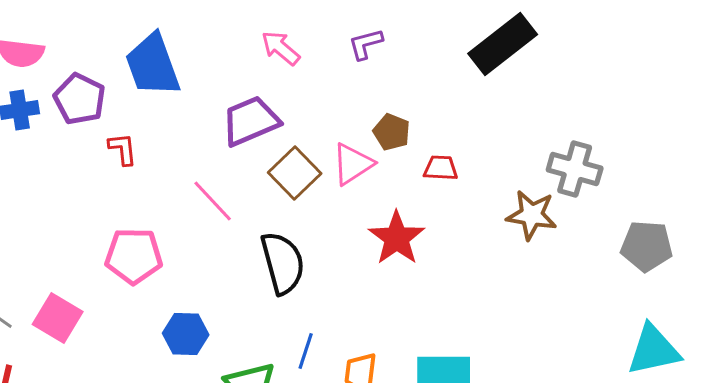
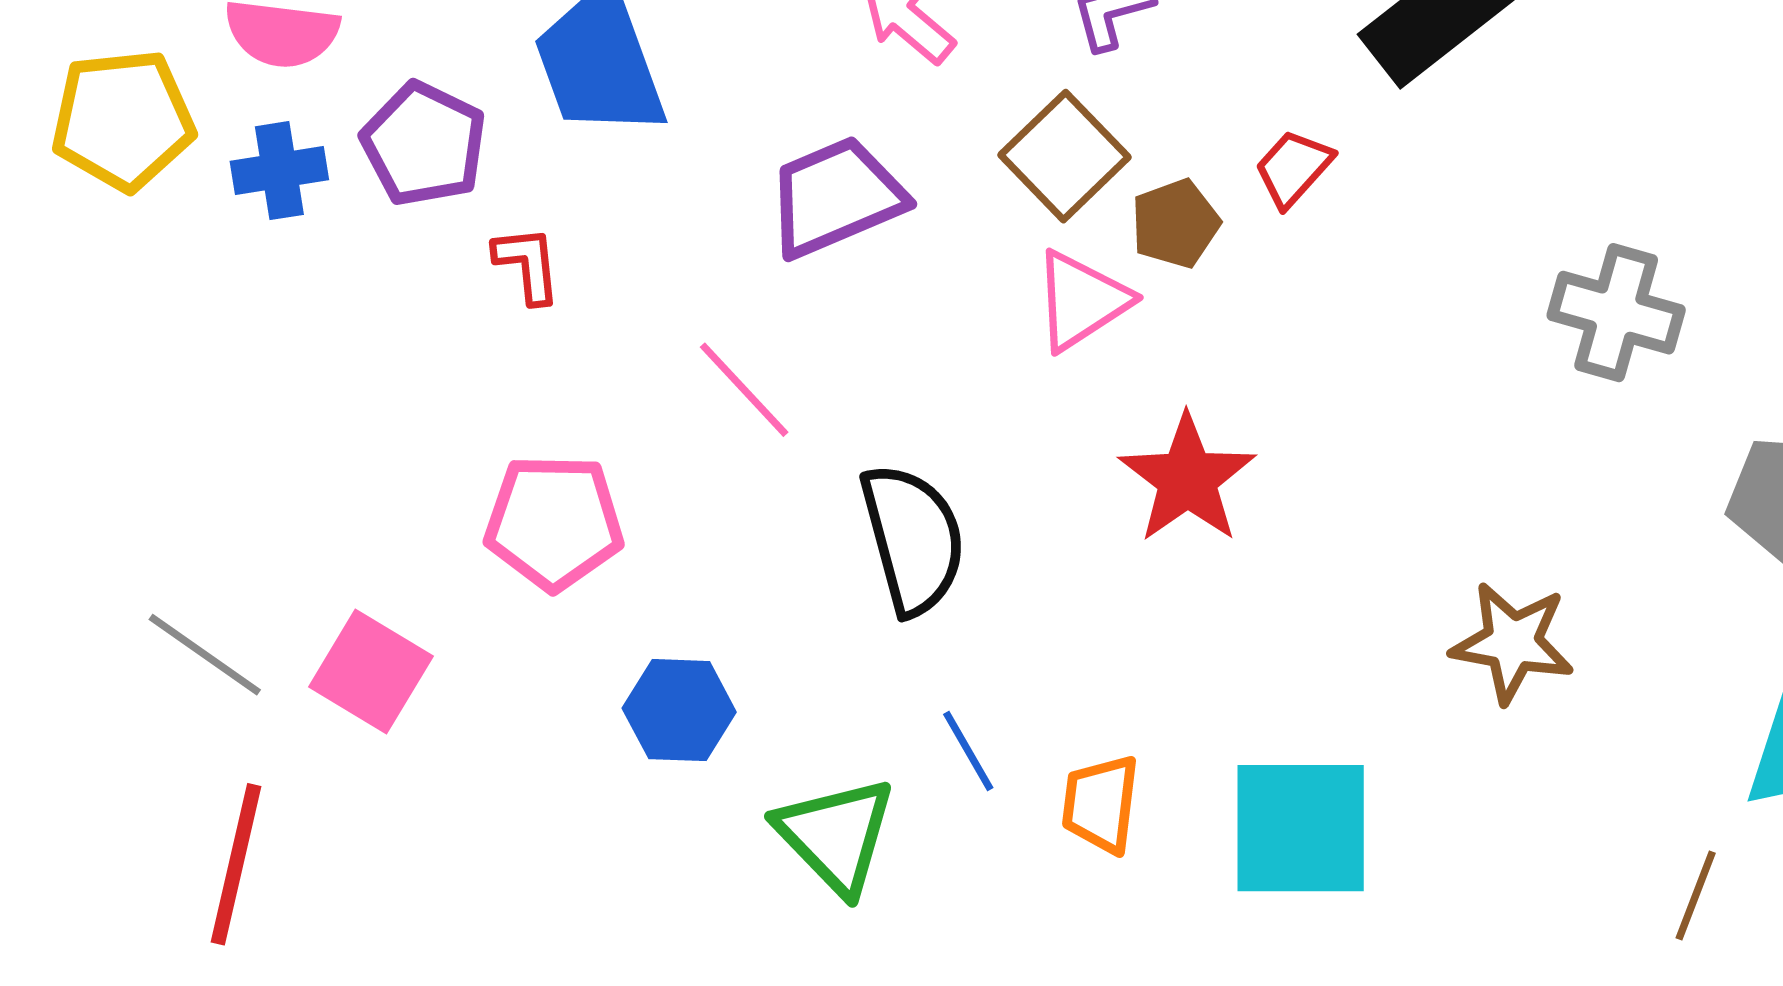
brown pentagon: (392, 132) -> (1175, 224), turned 30
red trapezoid: (441, 168) -> (1293, 168), moved, turned -51
brown square: (295, 173) -> (1065, 156), moved
brown star: (532, 215) -> (1513, 643), moved
blue line: (306, 351) -> (968, 751), turned -48

